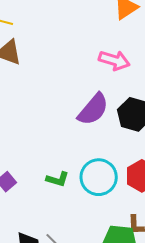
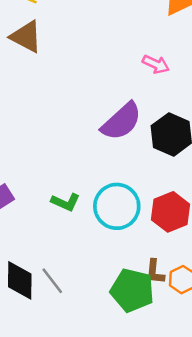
pink arrow: (114, 60) -> (156, 64), size x0.7

